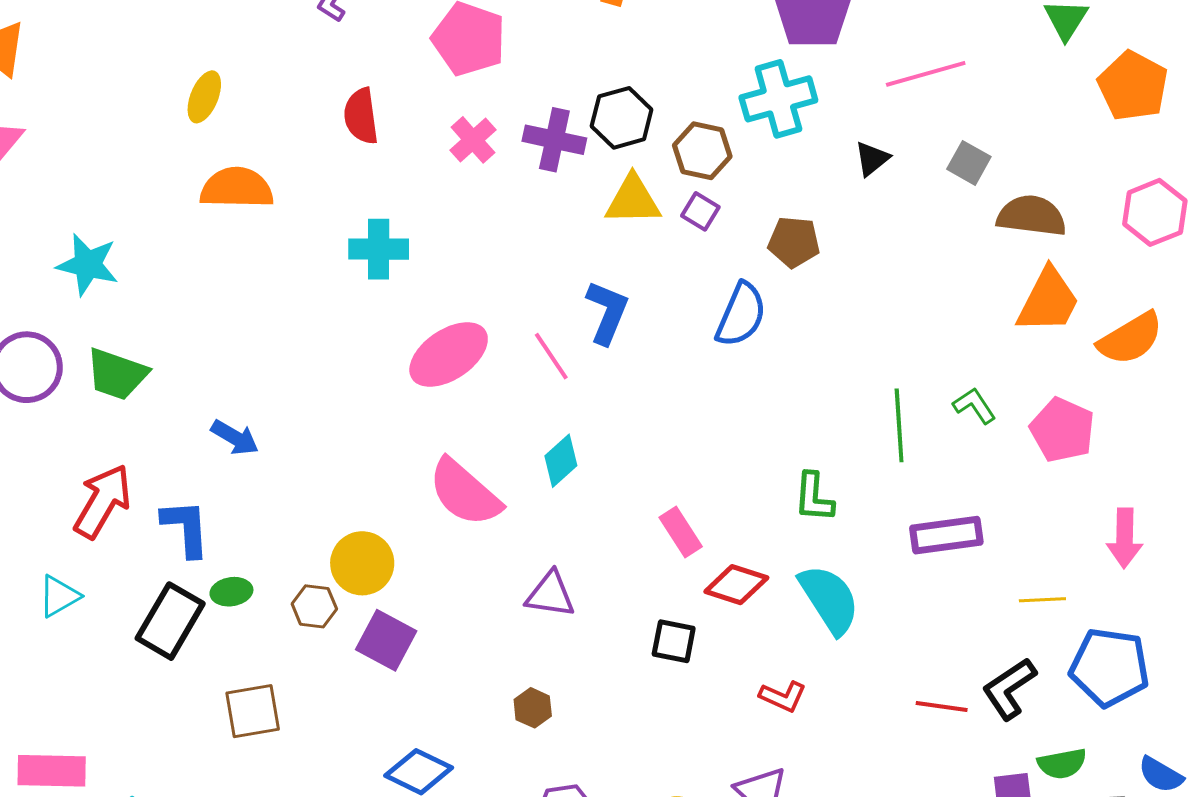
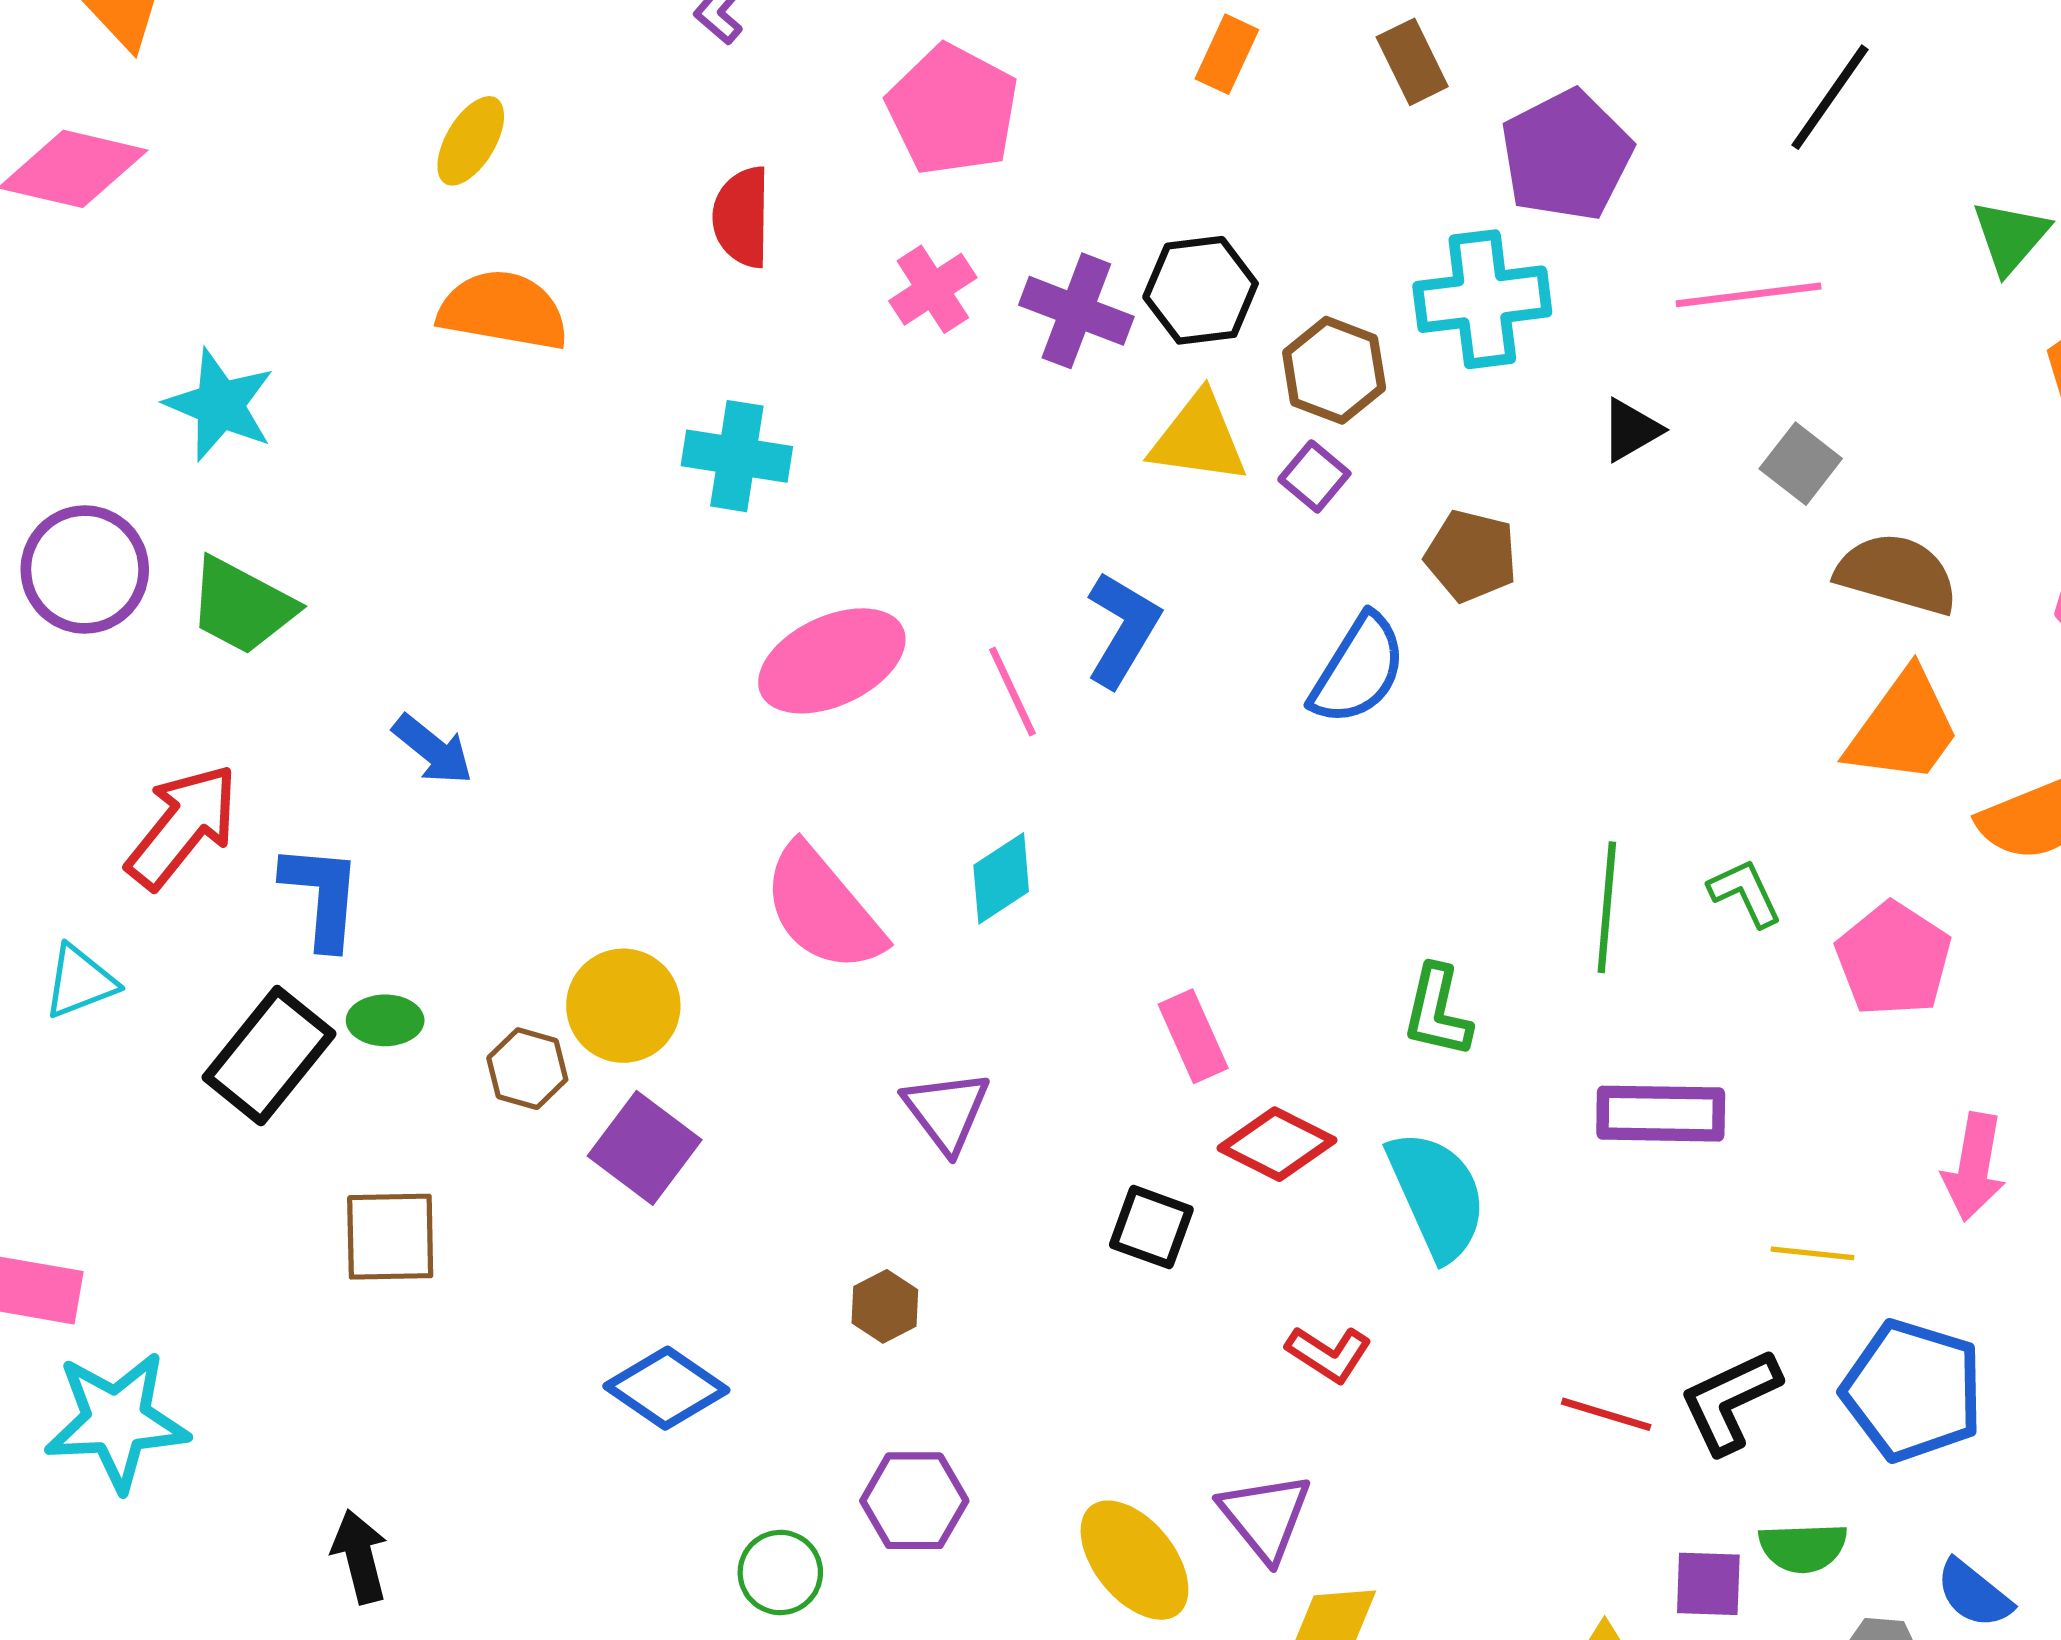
purple triangle: (550, 594) -> (947, 1111), turned 36

